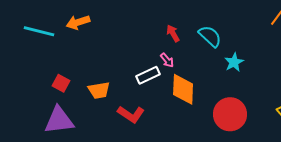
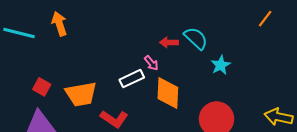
orange arrow: (78, 22) -> (59, 24), turned 90
red arrow: (173, 33) -> (169, 42), moved, turned -60
orange trapezoid: (99, 90) -> (81, 94), size x1.4

